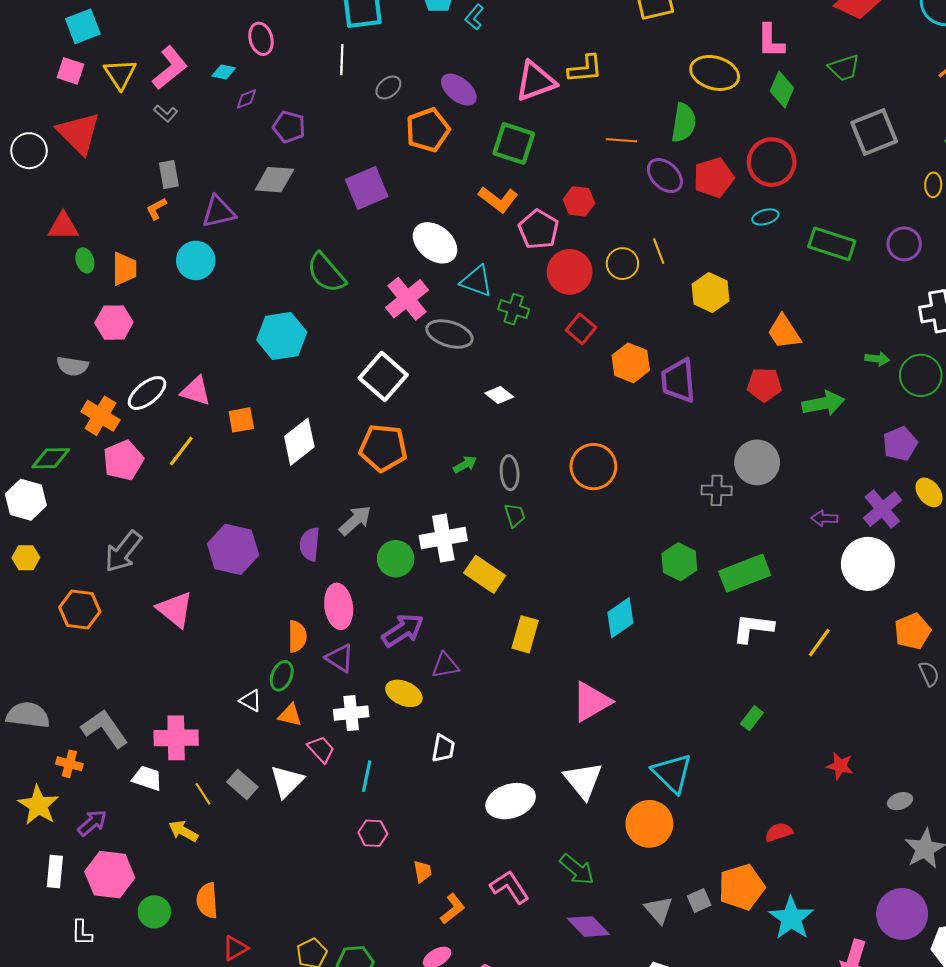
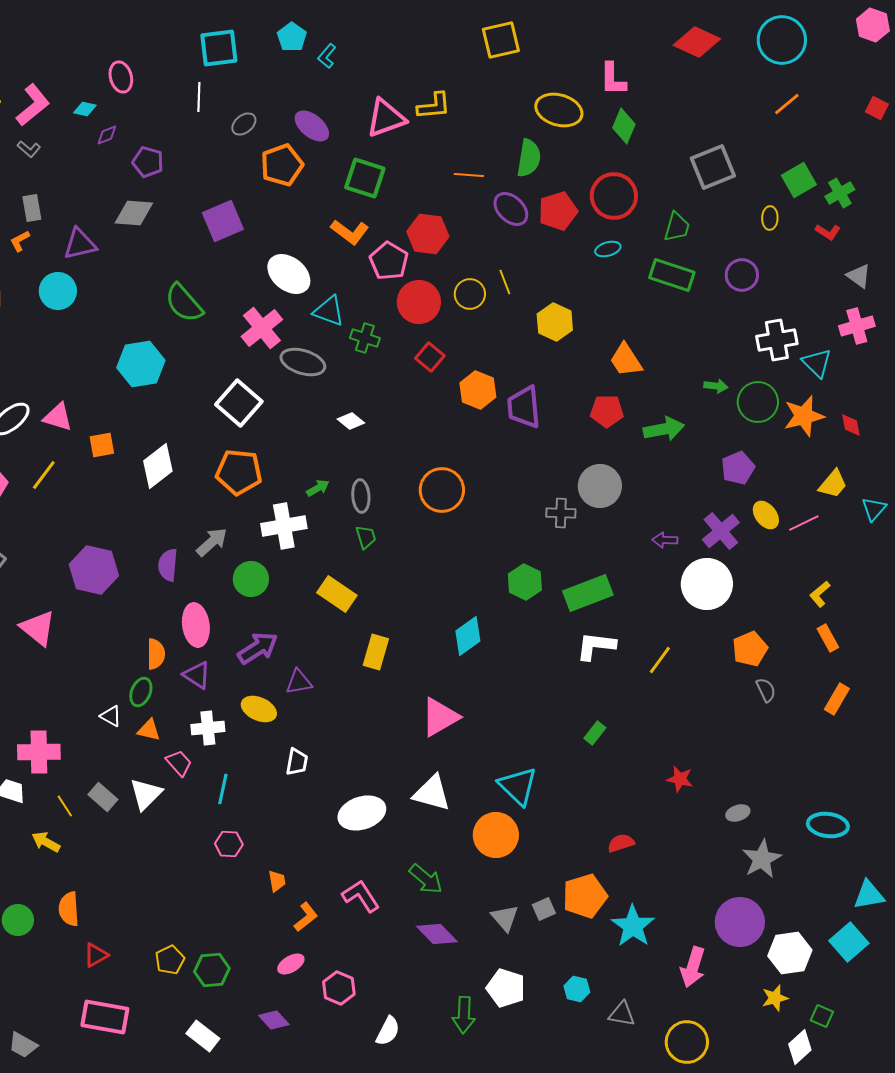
green trapezoid: (844, 68) -> (677, 227), moved, turned -56
red hexagon: (579, 201) -> (428, 234), size x1.4
white cross: (443, 538) -> (284, 526), moved
white triangle: (583, 780) -> (432, 793), turned -36

